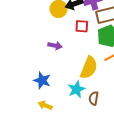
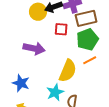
purple arrow: (55, 46) -> (34, 48), size x1.5

